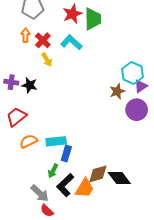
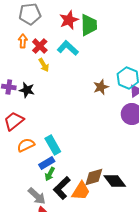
brown star: (117, 91) -> (101, 87), moved
cyan rectangle: (56, 141) -> (53, 145), turned 66
blue rectangle: (66, 154) -> (47, 163), moved, turned 42

